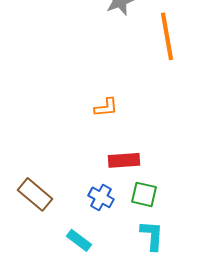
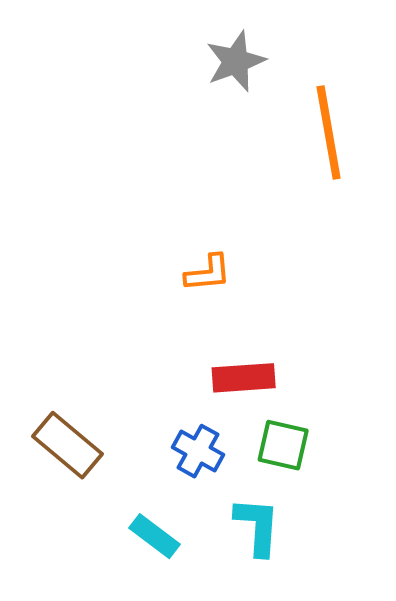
cyan L-shape: (152, 235) -> (257, 526), moved

